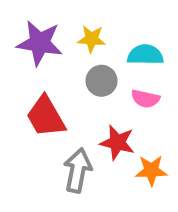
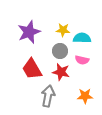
yellow star: (92, 39) -> (63, 30), moved
purple star: (40, 43) -> (29, 32), turned -30
red star: (117, 143) -> (61, 72), moved

